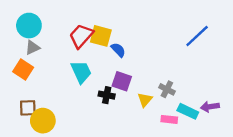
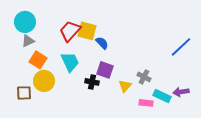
blue line: (197, 36) -> (181, 47), moved
orange square: (23, 70) -> (38, 60), moved
yellow circle: (43, 121) -> (44, 81), moved

